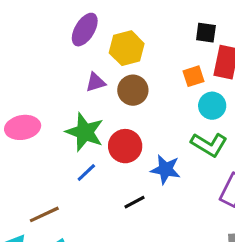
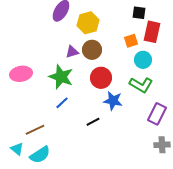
purple triangle: (96, 82) -> (72, 52), moved
red circle: (125, 146) -> (101, 78), moved

